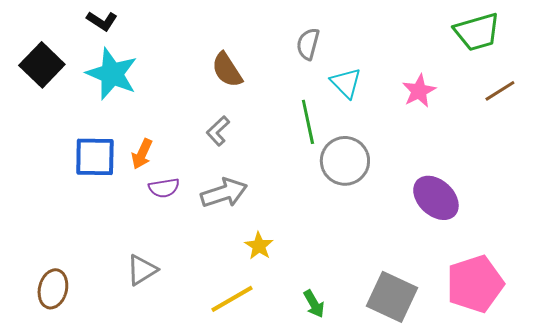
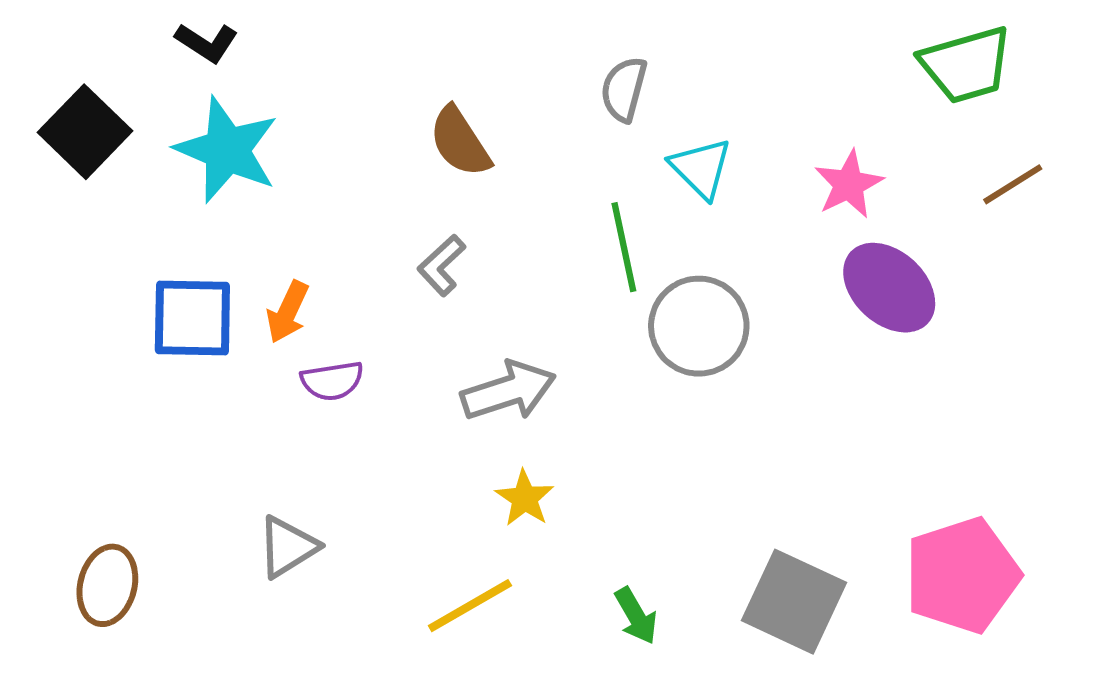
gray arrow: (224, 193) -> (508, 391), moved
purple ellipse: (436, 198) -> (889, 288), moved

